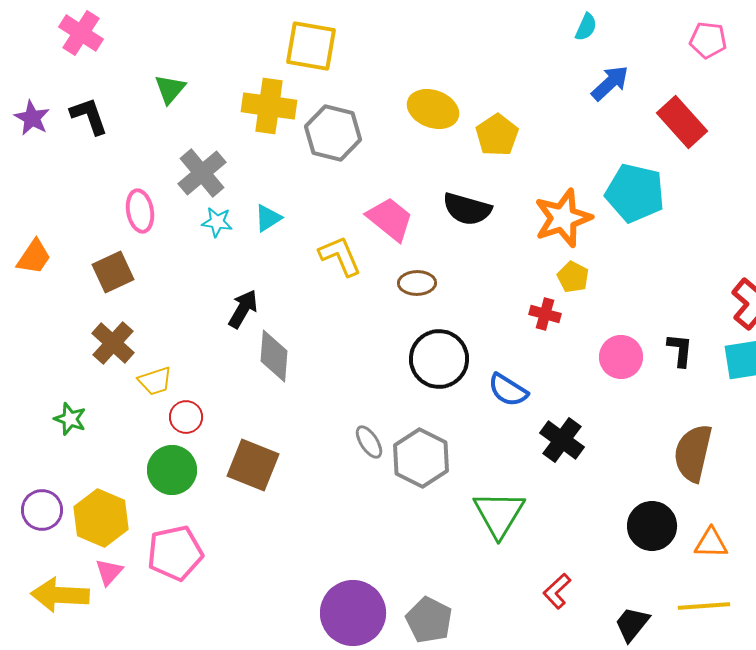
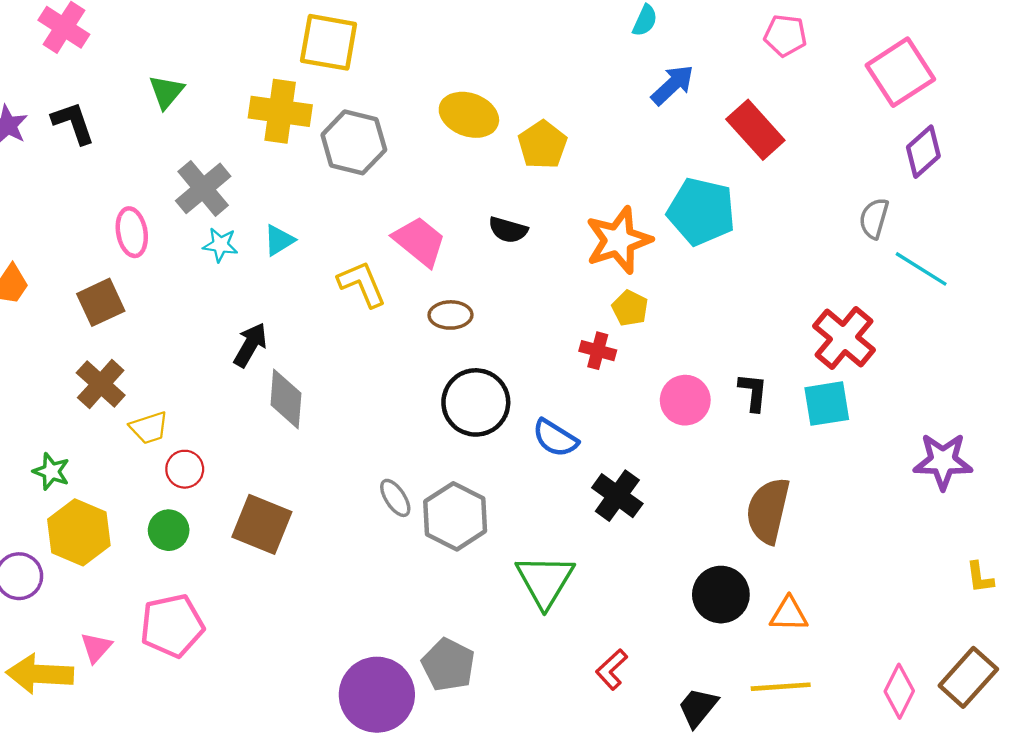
black semicircle: (467, 209) -> (508, 230), size x0.7
green circle: (172, 470) -> (169, 530), size x0.7
yellow hexagon: (101, 518) -> (79, 532), moved
gray pentagon: (429, 620) -> (448, 665), moved

